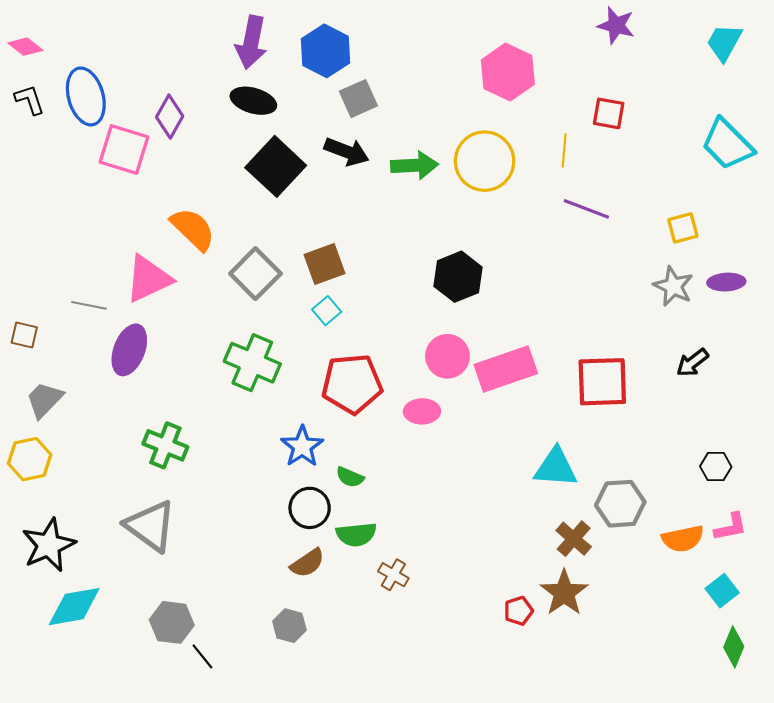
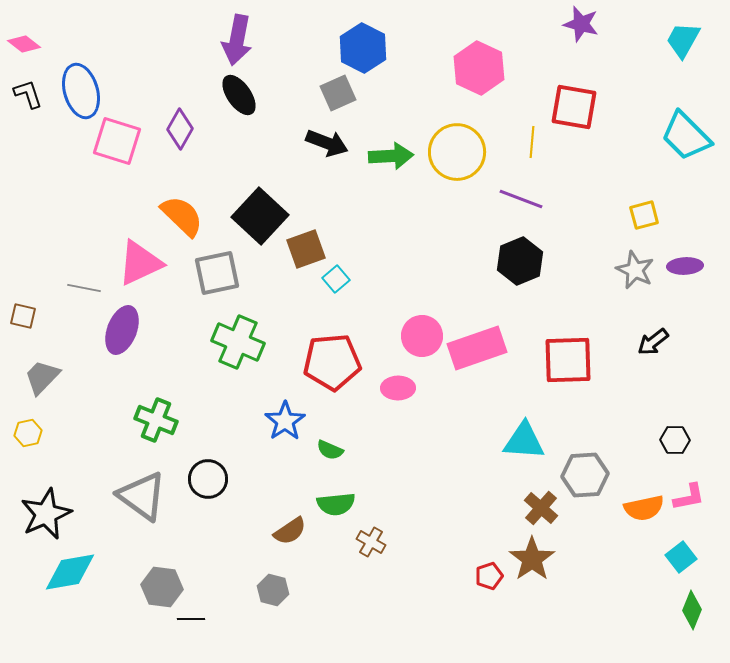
blue hexagon: (325, 51) -> (363, 48), moved
black ellipse: (253, 101) -> (239, 95), turned 39
red square: (609, 113) -> (574, 107), size x1.5
purple diamond: (170, 117) -> (180, 129), moved
black square: (276, 166) -> (260, 216), moved
purple line: (586, 209) -> (521, 199), moved
gray square: (255, 274) -> (217, 273), moved, turned 33
black hexagon: (458, 277) -> (520, 261), moved
cyan square: (327, 311) -> (336, 279), moved
yellow hexagon: (30, 459) -> (28, 433), size x0.7
black circle: (310, 508) -> (208, 479), moved
black line: (202, 656) -> (191, 619), turned -52

